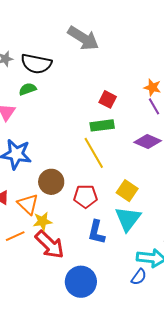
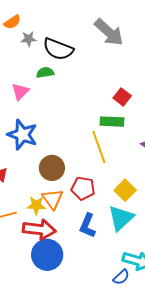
orange triangle: (28, 204) -> (53, 199), moved
red arrow: (50, 245) -> (39, 229), turned -48
blue circle: (81, 282) -> (47, 255), moved

